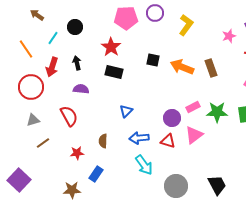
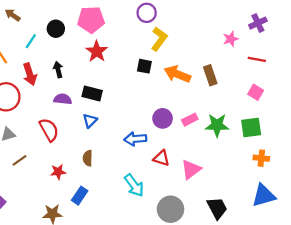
pink pentagon: (126, 18) -> (91, 20), moved
yellow L-shape: (186, 25) -> (159, 39), moved
red arrow: (52, 67) -> (30, 74), turned -36
black rectangle: (114, 72) -> (92, 93), moved
blue triangle: (126, 111) -> (90, 121), moved
purple circle: (172, 118) -> (163, 118), moved
pink triangle: (194, 135) -> (191, 169), moved
blue arrow: (139, 138) -> (135, 139), moved

